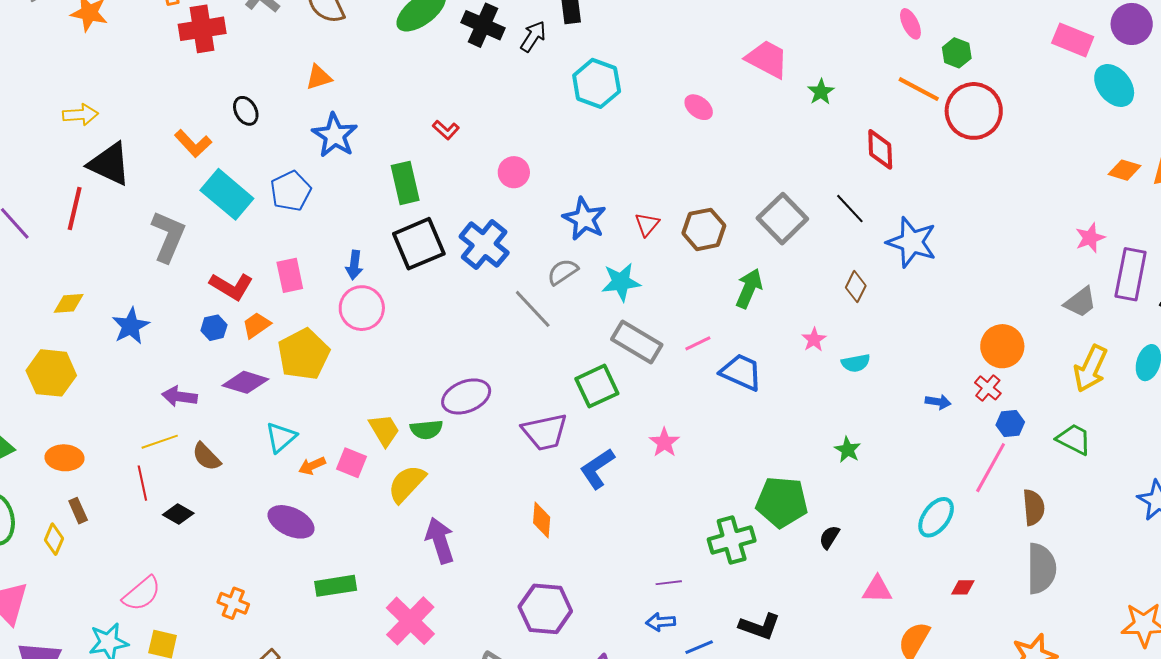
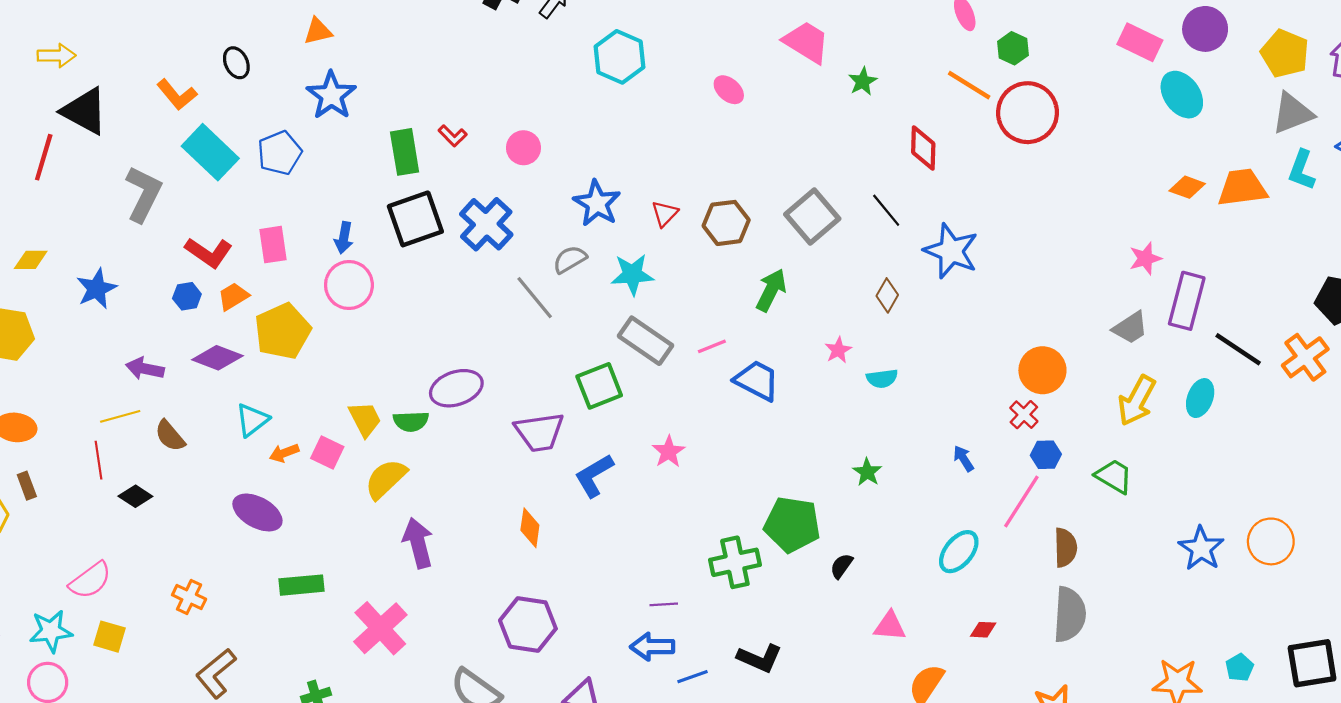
red L-shape: (446, 130) -> (453, 136), moved
blue arrow: (938, 402) -> (963, 459), moved, turned -135
blue arrow: (661, 622) -> (652, 647), size x1.4

